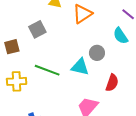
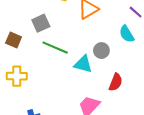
brown square: (12, 47) -> (14, 40), turned 35
green line: (47, 70) -> (55, 48), moved

